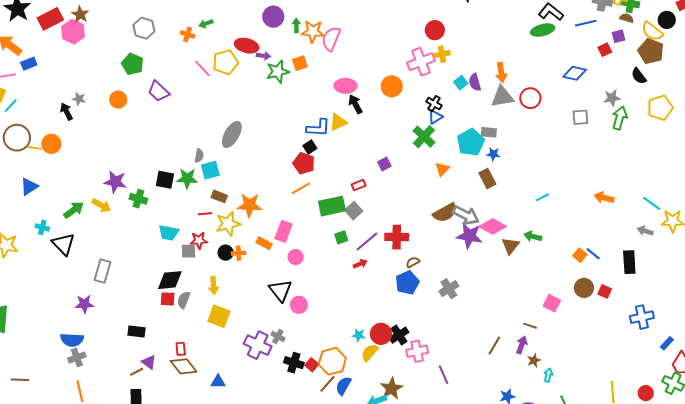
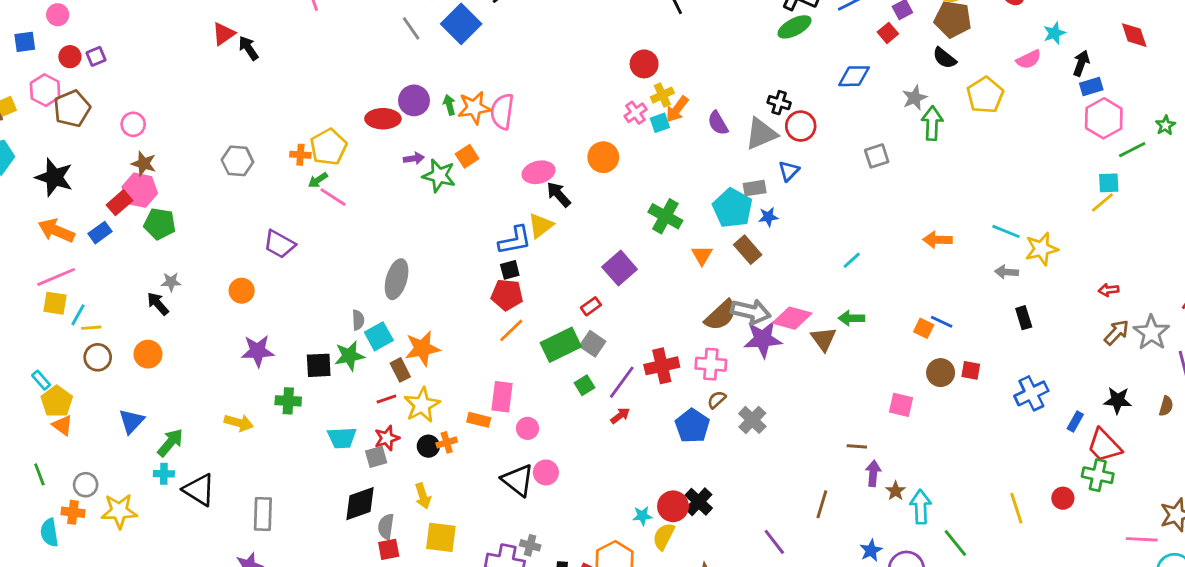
red rectangle: (50, 19) -> (119, 203), moved, size x0.7
green arrow: (206, 24) -> (318, 180), moved
red ellipse: (247, 46) -> (383, 119), moved
yellow pentagon: (225, 62) -> (328, 147), moved
pink cross: (421, 62) -> (636, 113), size x0.6
blue rectangle: (29, 64) -> (100, 233), moved
green pentagon: (133, 64) -> (160, 224), moved
green star: (278, 72) -> (439, 176), turned -30
orange arrow: (501, 72) -> (677, 109), moved, turned 60
cyan square: (461, 83) -> (660, 123), moved, turned 32
orange circle: (118, 100) -> (242, 291), moved
black cross: (434, 104) -> (779, 103), moved
blue triangle: (435, 117) -> (789, 171), moved
gray square: (580, 117) -> (877, 156), moved
brown circle: (17, 138) -> (98, 357), size x0.7
black square: (310, 147) -> (510, 270), turned 32
yellow line: (35, 148) -> (91, 328), moved
purple square: (384, 164) -> (620, 268), size x1.6
brown rectangle: (487, 179) -> (748, 250), moved
purple star: (115, 182) -> (258, 351), moved
brown rectangle: (219, 196) -> (400, 370), turned 56
orange star: (249, 205) -> (422, 348), moved
green arrow: (74, 210) -> (170, 443), moved
brown semicircle: (413, 262) -> (717, 400), moved
black rectangle: (629, 262) -> (1024, 318), moved, size x0.7
red square: (168, 299) -> (389, 549), moved
pink circle: (299, 305) -> (546, 472), moved
brown line: (530, 326) -> (857, 446), moved
brown line: (494, 346) -> (822, 504), moved
pink cross: (417, 351) -> (711, 364), moved, turned 30
cyan arrow: (548, 375) -> (921, 507), size x1.6

